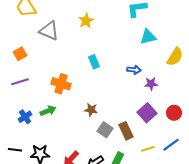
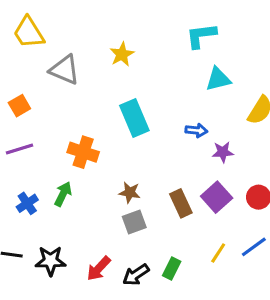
cyan rectangle: (94, 62) -> (134, 118), size x1.6
green arrow: (48, 111) -> (63, 194), turned -42
gray square: (105, 130) -> (134, 222), moved, turned 35
brown rectangle: (126, 131) -> (181, 203), moved
yellow line: (148, 149) -> (218, 253), turned -40

